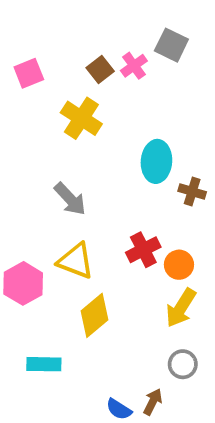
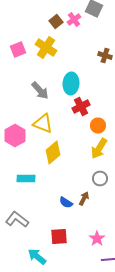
pink square: (29, 73) -> (18, 50), moved
cyan ellipse: (156, 161) -> (71, 84), moved
brown cross: (192, 191) -> (105, 56), moved
red cross: (143, 250) -> (81, 106), moved

